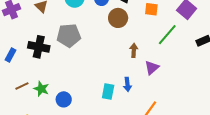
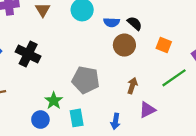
gray pentagon: (69, 36) -> (86, 80), moved
green star: (41, 89) -> (54, 101), moved
cyan rectangle: (108, 92) -> (77, 118), moved, turned -35

